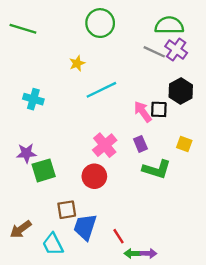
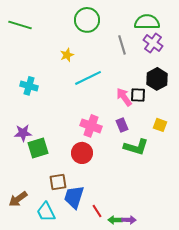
gray line: (154, 52) -> (122, 45), moved, turned 48
pink cross: (105, 145) -> (91, 126), turned -30
red line: (119, 236) -> (97, 211), moved

